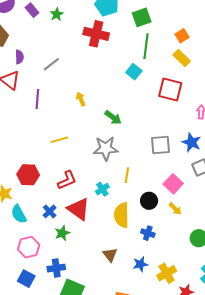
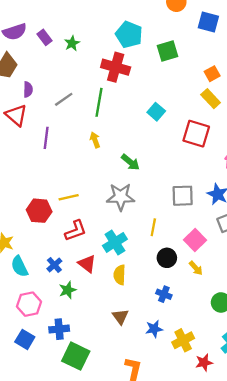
green line: (146, 46) -> (99, 102), moved
yellow line: (59, 140) -> (69, 197), moved
red hexagon: (28, 175) -> (39, 211), moved
yellow line: (127, 175) -> (153, 227), moved
cyan cross: (102, 189) -> (115, 242), size x1.5
red triangle: (79, 209) -> (87, 264), size x0.7
yellow semicircle: (122, 215) -> (120, 275), moved, size x0.7

